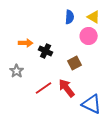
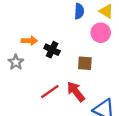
brown square: (75, 63) -> (85, 63), turned 32
gray star: (17, 71) -> (16, 62), moved

